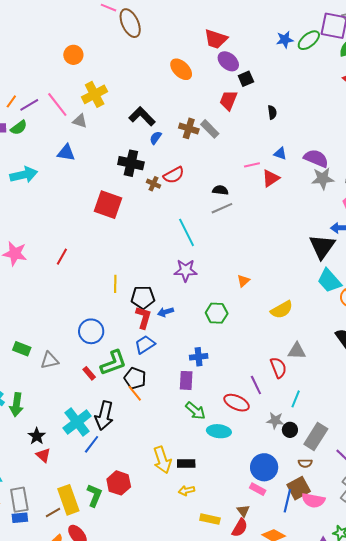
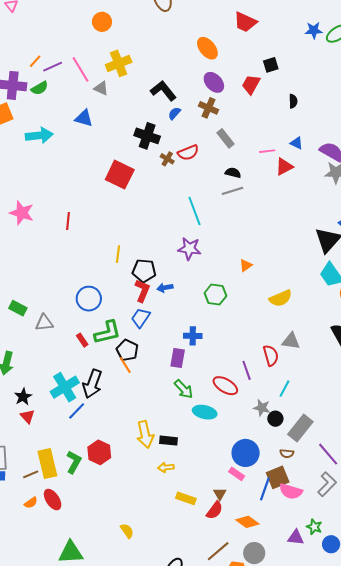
purple ellipse: (228, 61) -> (214, 82), moved
gray rectangle: (210, 129) -> (225, 138), moved
red line: (62, 257) -> (68, 221), turned -30
blue trapezoid: (145, 345) -> (141, 318), turned -30

